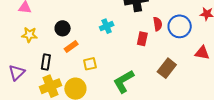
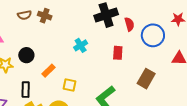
red semicircle: (158, 24) -> (129, 24), moved
black circle: (63, 28) -> (26, 55), moved
yellow square: (90, 64) -> (69, 85), turned 32

